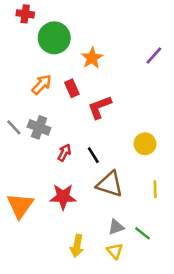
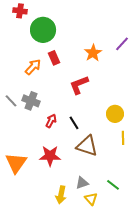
orange star: (92, 58) -> (93, 53), moved
red rectangle: (72, 88) -> (54, 58), moved
yellow line: (155, 189) -> (123, 138), moved
gray triangle: (116, 227) -> (82, 183), moved

